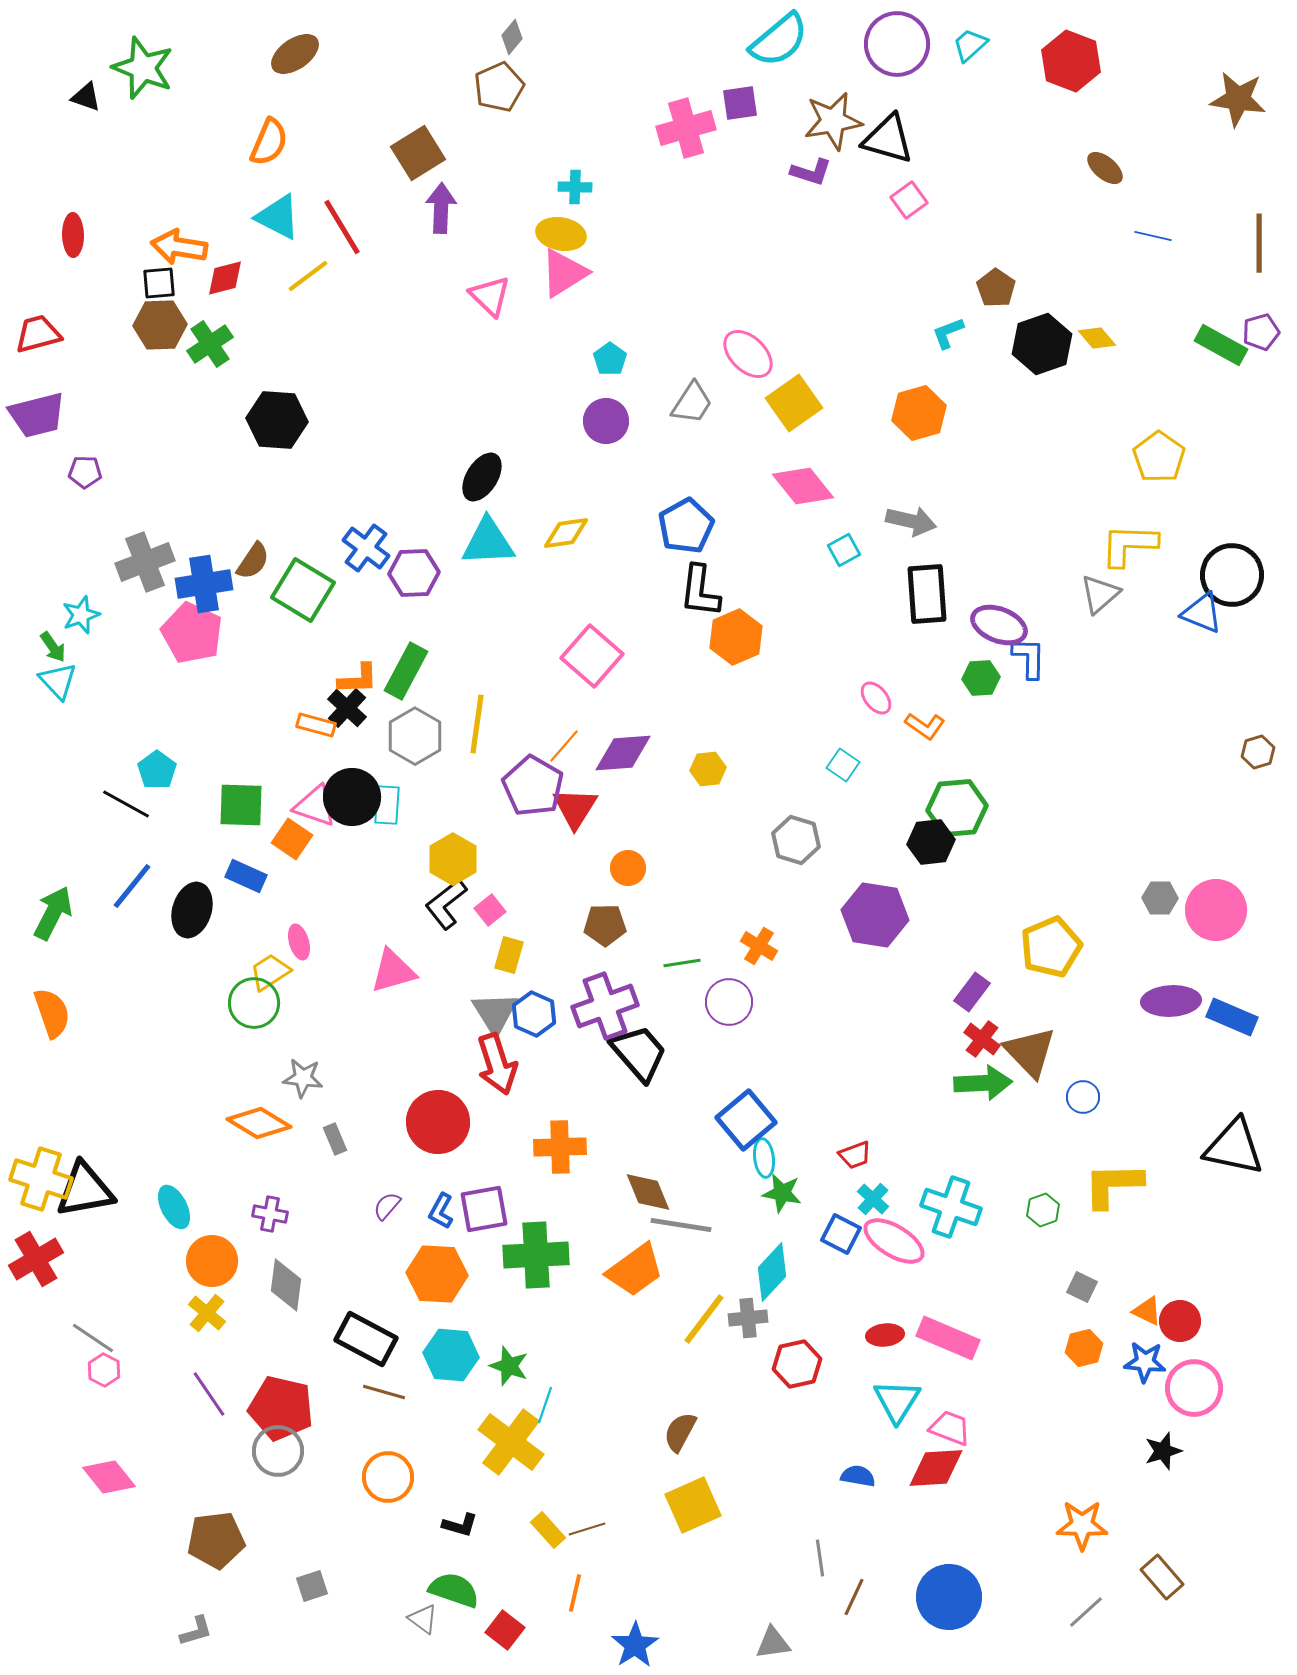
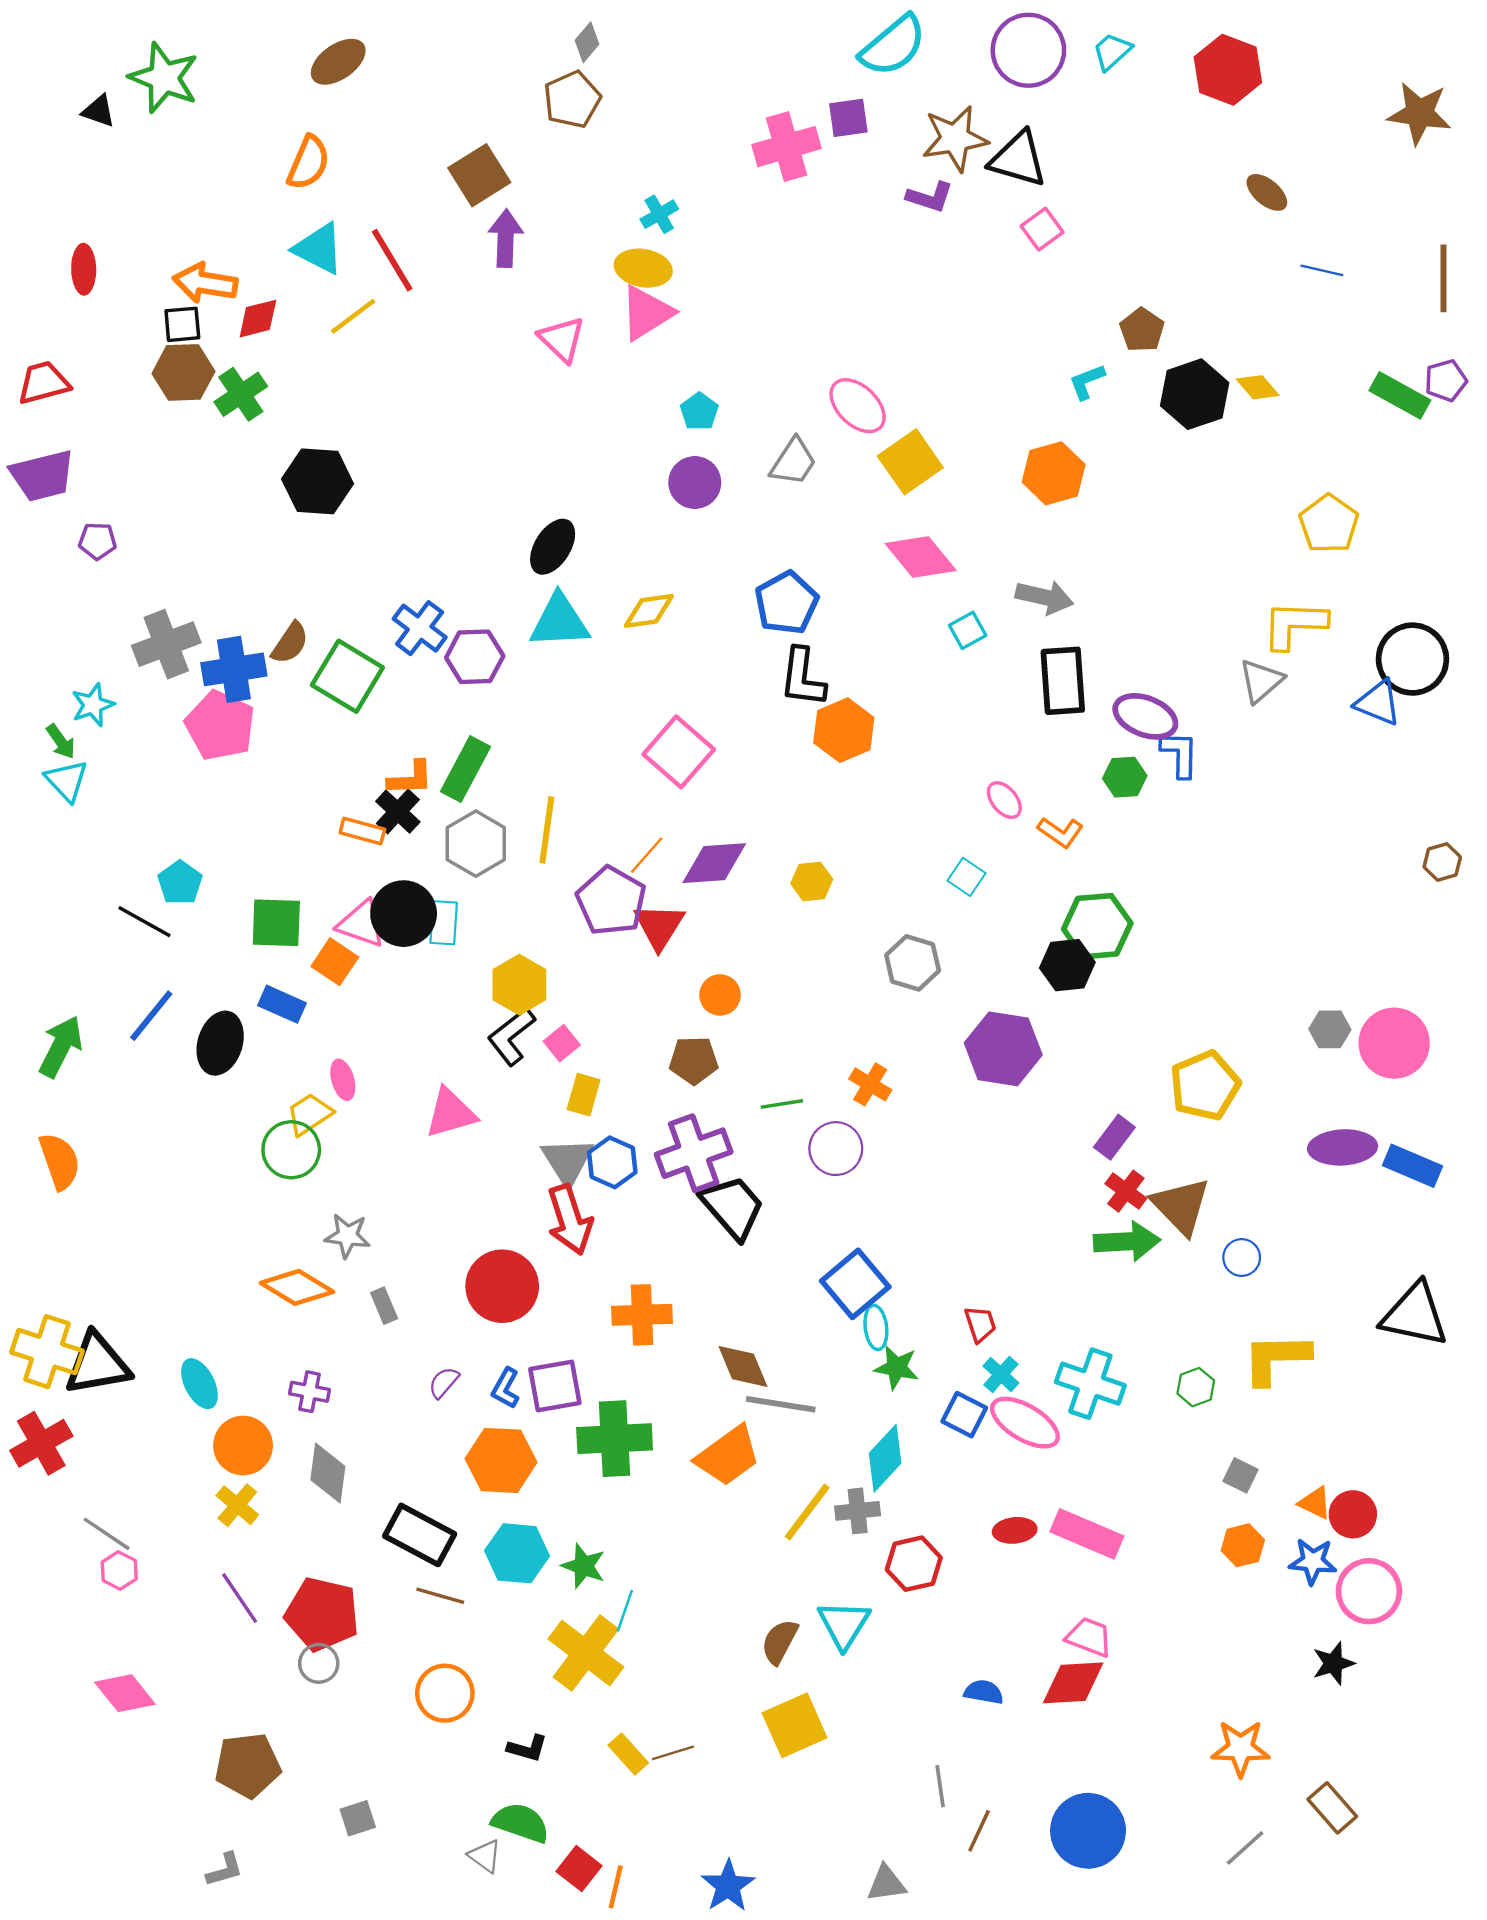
cyan cross: (575, 187) -> (659, 214), turned -32
red trapezoid: (855, 1155) -> (980, 1324), turned -88
cyan triangle: (897, 1401) -> (844, 1624), moved
gray circle: (278, 1451) -> (319, 1663), size x0.7
orange line: (575, 1593) -> (616, 1887), moved

